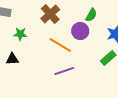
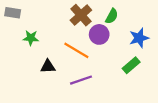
brown cross: (50, 14) -> (81, 15), moved
black triangle: (12, 59) -> (48, 66), moved

